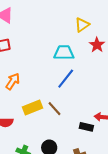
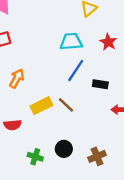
red star: (97, 45) -> (108, 42), moved
black rectangle: (86, 127) -> (100, 84), moved

